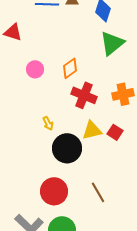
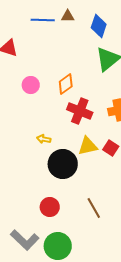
yellow arrow: (48, 123) -> (44, 139), turned 128
red circle: (54, 191) -> (50, 207), size x0.7

